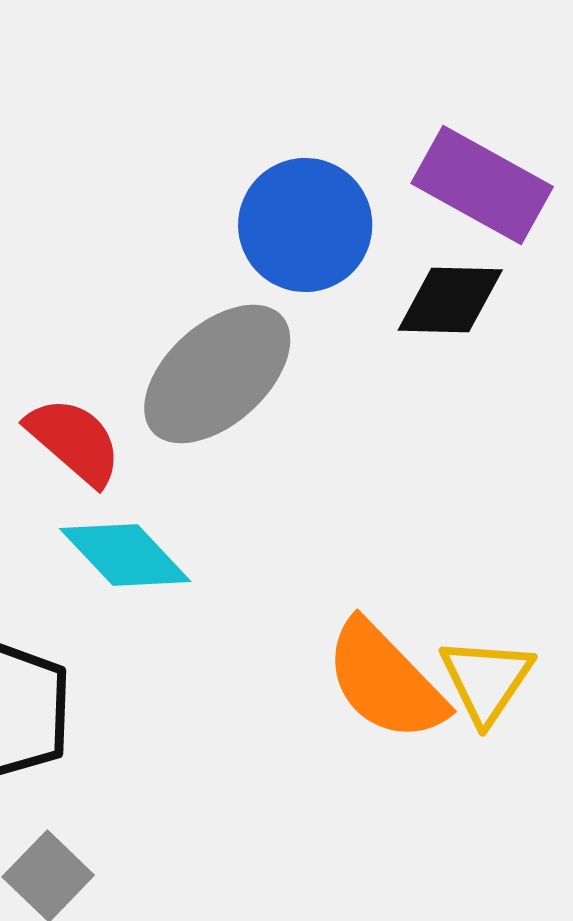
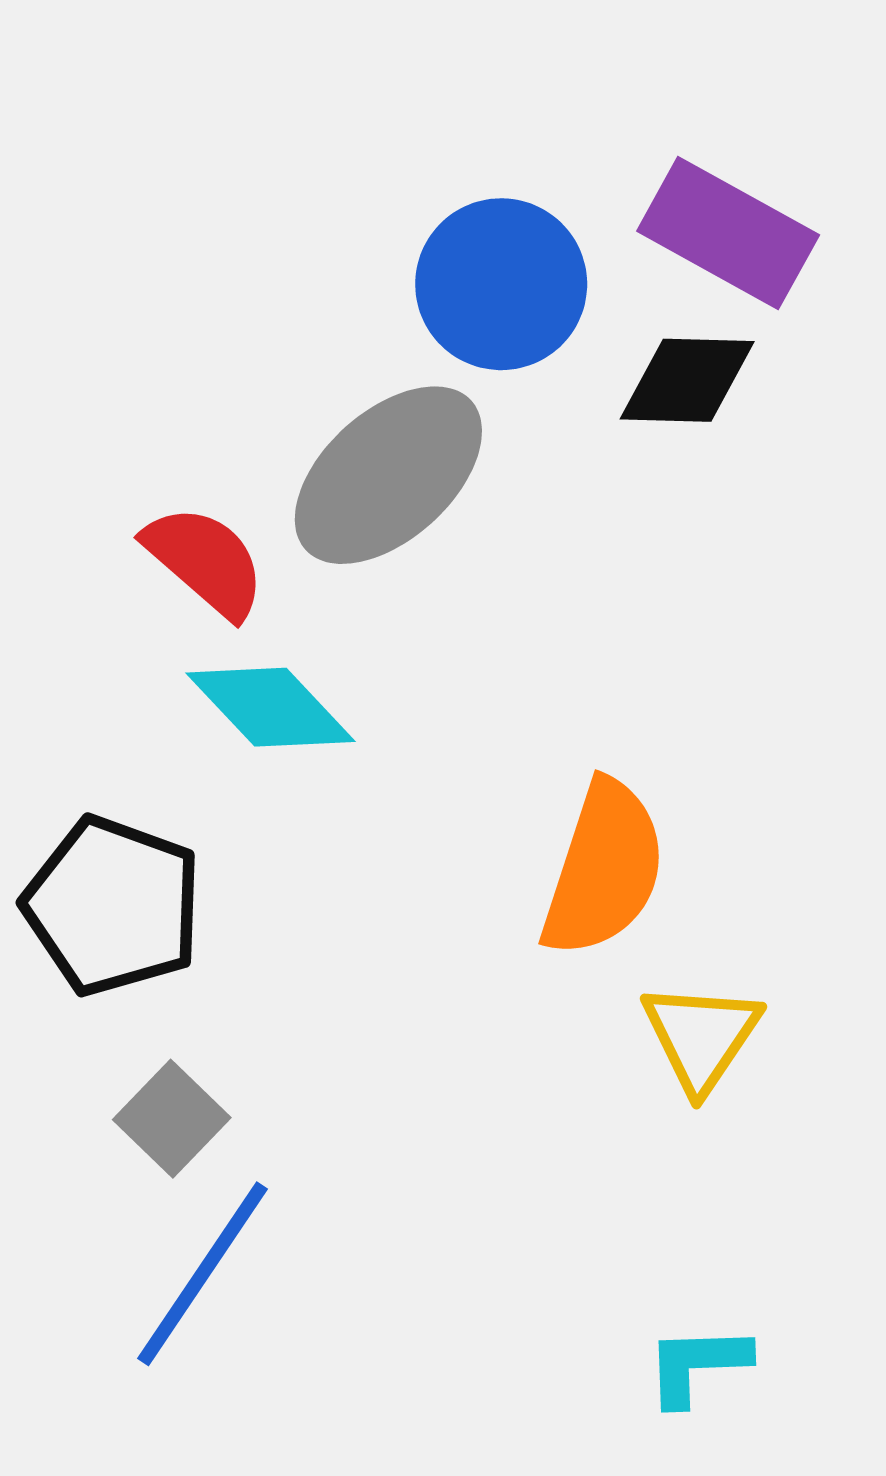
yellow triangle: (486, 680) -> (701, 1037), moved
orange semicircle: (385, 681) -> (604, 869), turned -118

